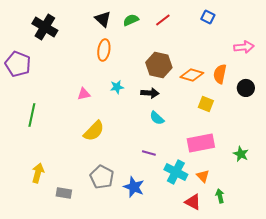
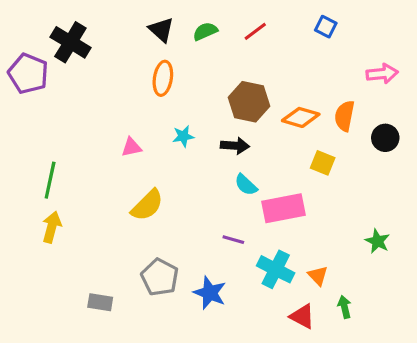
purple pentagon: (18, 64) -> (28, 74), moved
pink rectangle: (201, 143) -> (283, 208), moved
yellow arrow: (38, 173) -> (52, 227), moved

